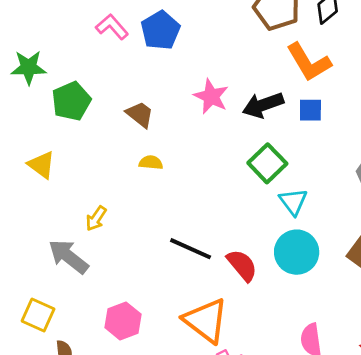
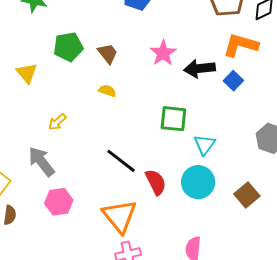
orange L-shape: (309, 62) -> (241, 45), turned 123
green pentagon: (71, 101) -> (68, 47), moved
blue square: (310, 110) -> (233, 81), turned 30
green square: (267, 163) -> (173, 119), moved, turned 36
gray arrow: (68, 257) -> (41, 161), moved

